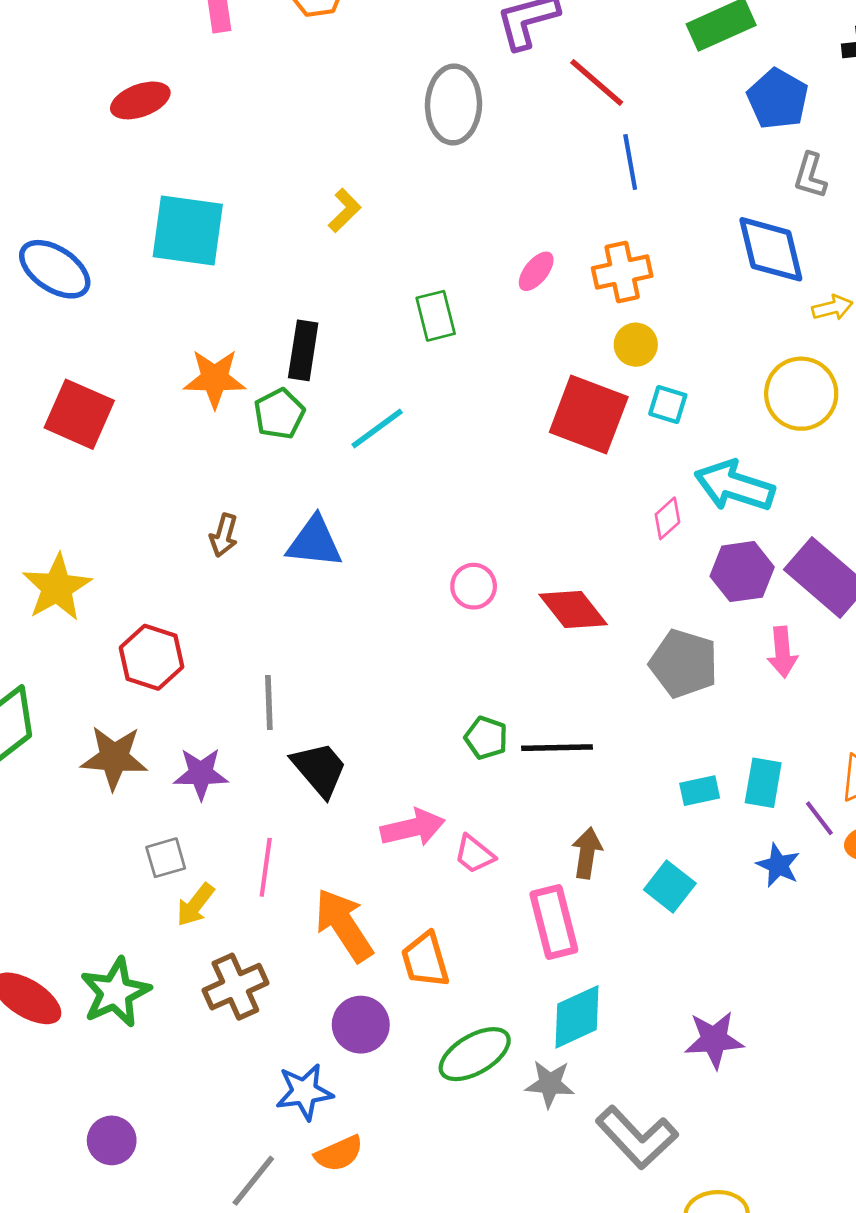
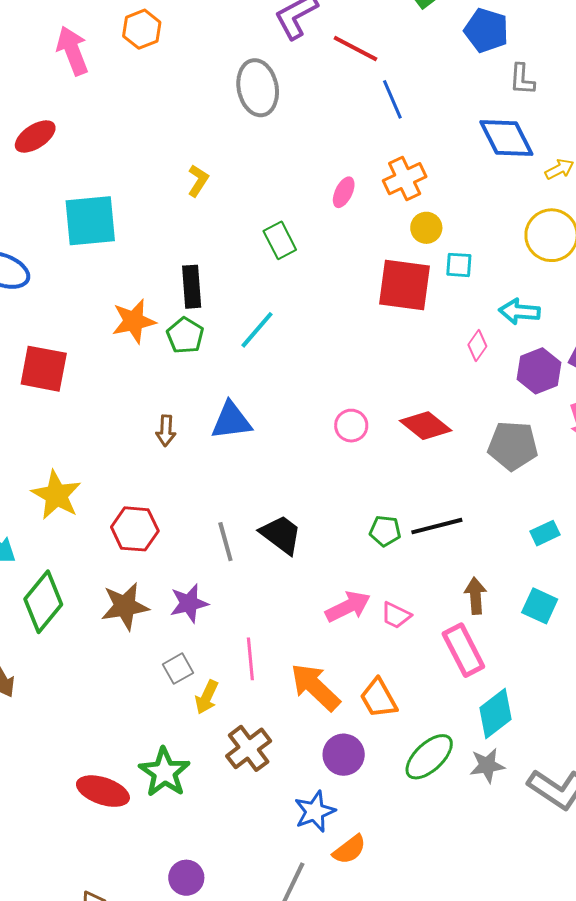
cyan arrow: (734, 486) -> (519, 312), size x0.7
black trapezoid: (319, 769) -> (281, 534), moved

